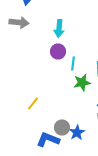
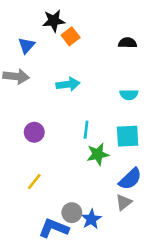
cyan arrow: (59, 28) -> (68, 84), turned -102
purple circle: (58, 52) -> (34, 132), moved

